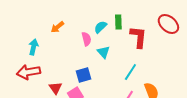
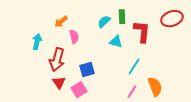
red ellipse: (168, 24) -> (172, 19), turned -60
pink semicircle: (86, 39) -> (74, 37), moved
cyan triangle: (103, 52) -> (116, 42), moved, turned -32
red arrow: (28, 72) -> (57, 60), moved, turned -65

